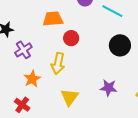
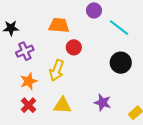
yellow triangle: (70, 97) -> (63, 105), turned 48
red cross: (22, 105) -> (29, 105), moved

